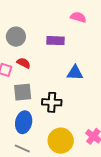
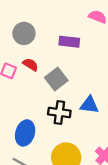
blue triangle: (75, 73) -> (89, 105), moved
gray square: (23, 92) -> (56, 79), moved, turned -36

